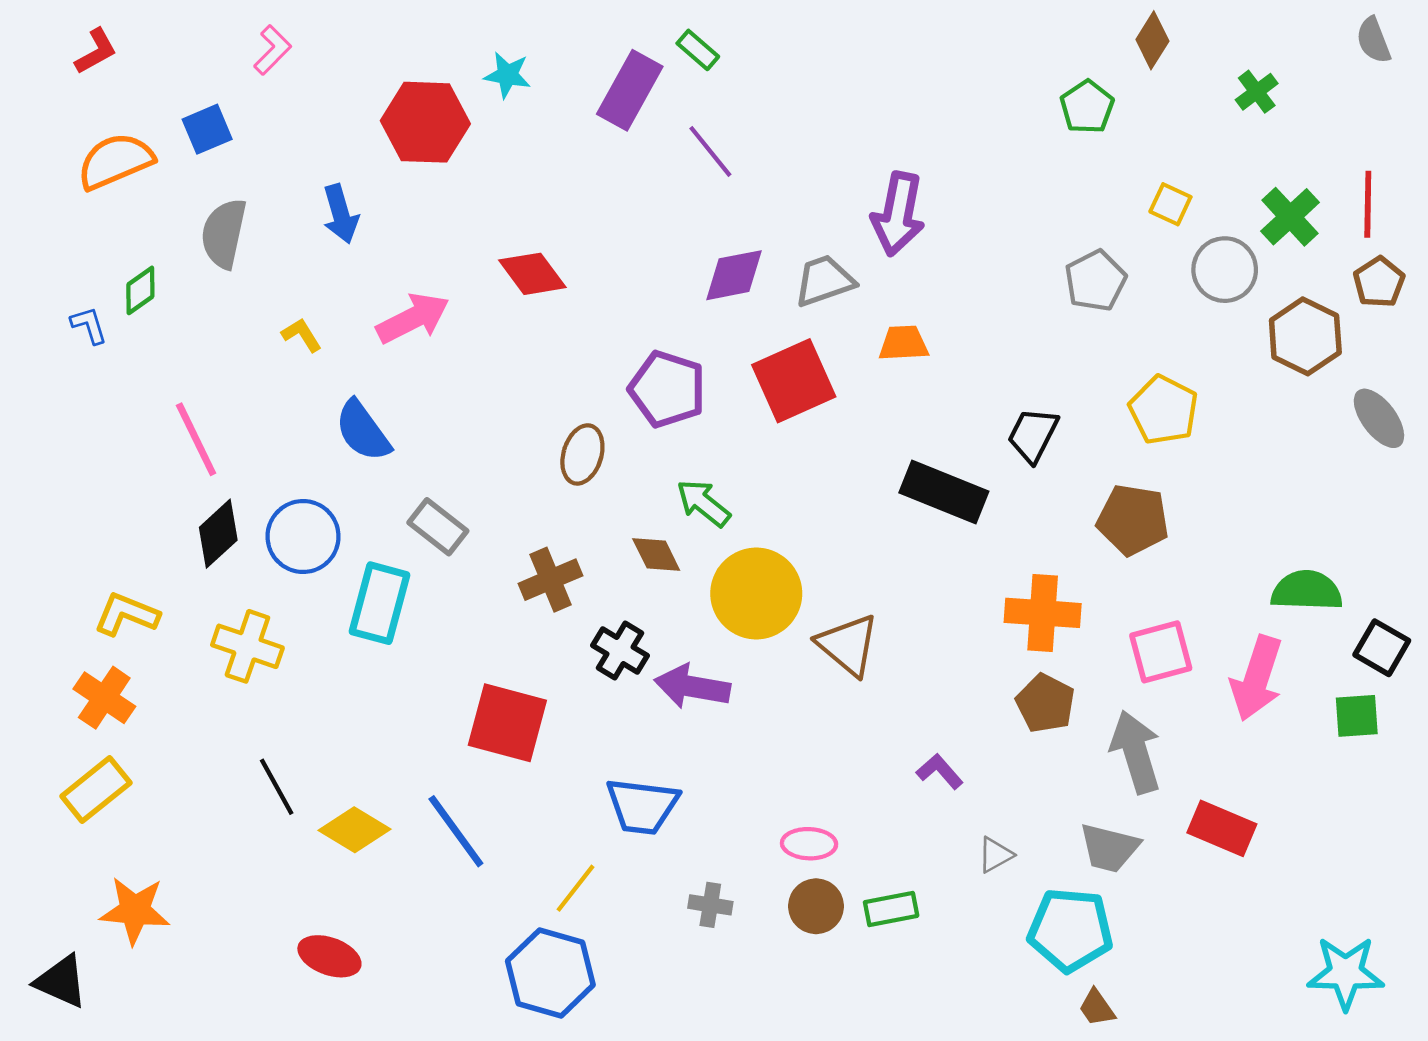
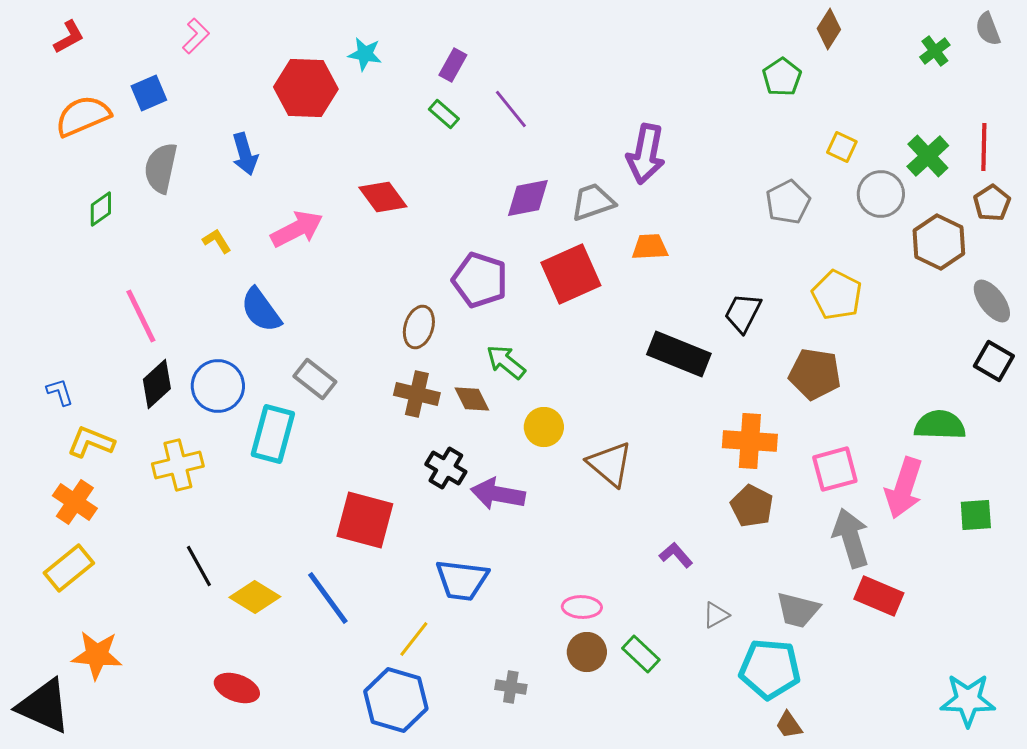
green rectangle: (698, 50) -> (444, 114), moved
purple rectangle: (630, 90) -> (453, 65), size x0.6
green cross: (1257, 92) -> (935, 51), moved
blue L-shape: (89, 325) -> (60, 392), moved
brown cross: (550, 580) -> (417, 394), moved, turned 36
yellow circle: (756, 593) -> (544, 427), size x0.6
yellow cross: (247, 646) -> (178, 465), turned -33
black square: (1382, 648) -> (994, 361), moved
gray arrow: (1136, 752) -> (851, 538), moved
gray cross: (710, 905) -> (511, 687), moved
green rectangle: (891, 909) -> (641, 654), turned 54
black triangle: (61, 981) -> (44, 706), size x1.4

